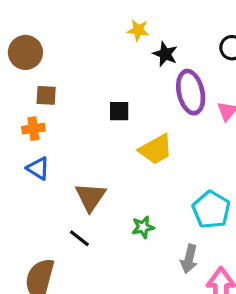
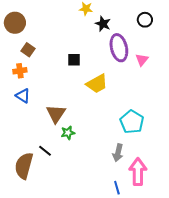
brown square: (46, 95) -> (28, 50), turned 32
green star: (143, 227) -> (68, 133), moved
black line: (79, 238) -> (45, 151), moved

